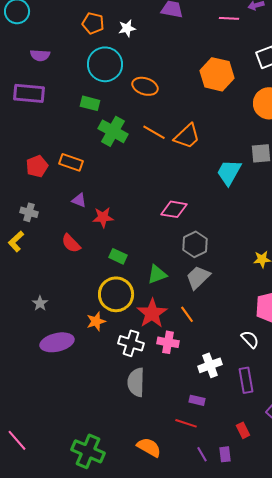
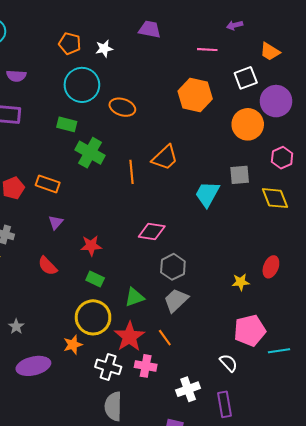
pink line: (229, 18) -> (207, 50), moved
orange line: (154, 132) -> (131, 172), moved, turned 55
purple triangle: (79, 200) -> (56, 222), turned 49
red star: (103, 217) -> (91, 246), moved

